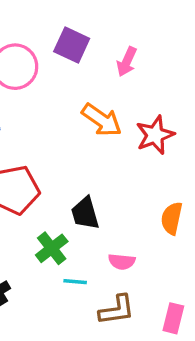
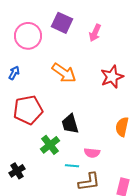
orange arrow: (102, 120) -> (64, 73), moved
cyan line: (75, 282) -> (72, 166), moved

